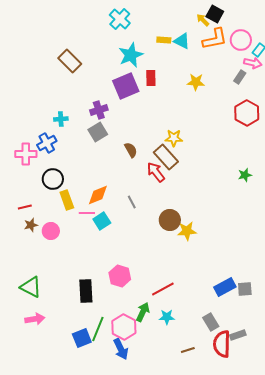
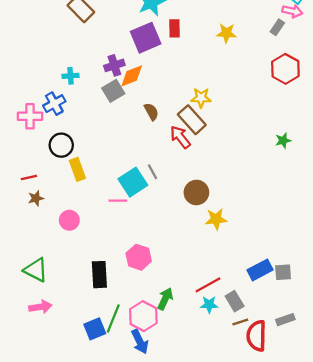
orange diamond: (98, 195) -> (132, 76), moved
pink line: (87, 213) -> (118, 201), moved
cyan square: (102, 221) -> (133, 182), moved, size x1.4
pink circle: (51, 231) -> (69, 220), moved
yellow star: (187, 231) -> (216, 219), moved
red line: (163, 289) -> (208, 285), moved
cyan star: (167, 317) -> (209, 305), moved
gray rectangle: (211, 322) -> (235, 301), moved
gray rectangle: (238, 335) -> (285, 320), moved
brown line: (188, 350) -> (240, 322), moved

